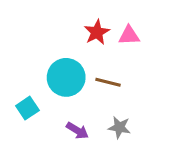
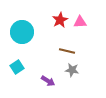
cyan circle: (66, 77) -> (22, 32), moved
gray star: (119, 127) -> (72, 70), moved

